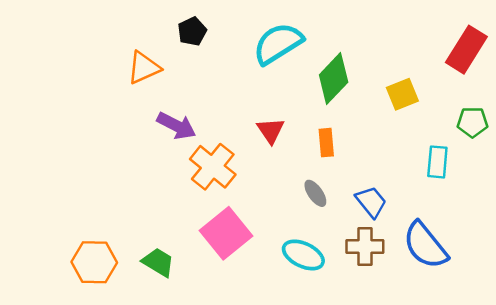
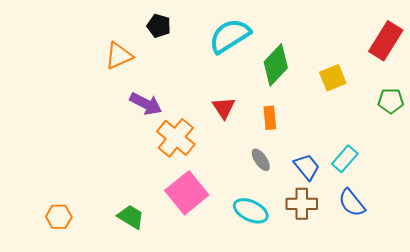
black pentagon: (192, 31) -> (159, 26), turned -30
cyan rectangle: (437, 162) -> (345, 159), moved, turned 36
blue semicircle: (425, 245) -> (352, 203), size x0.7
orange hexagon: (94, 262) -> (59, 217), moved, size x0.7

